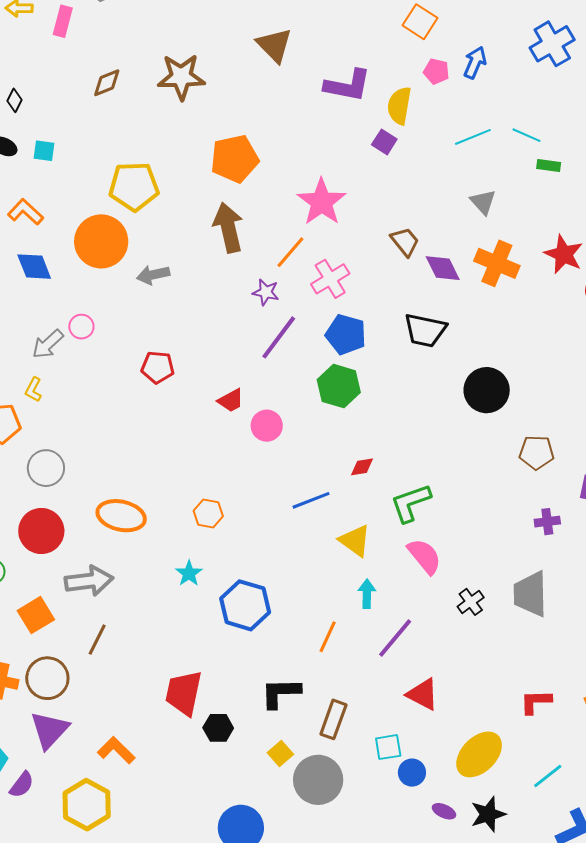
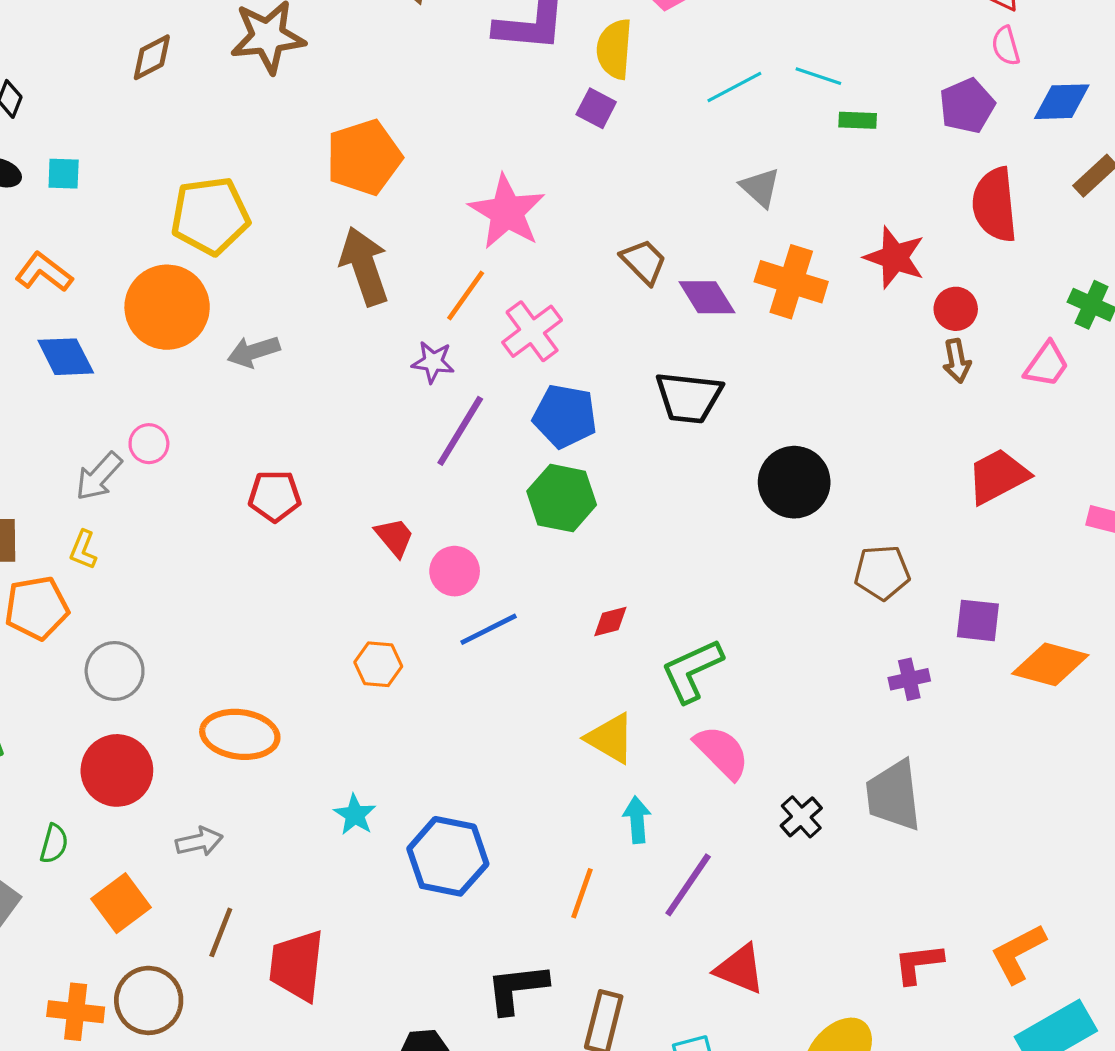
red trapezoid: (231, 401) -> (394, 537), turned -96
blue line: (311, 500) -> (489, 629), moved
orange hexagon: (208, 513) -> (378, 664), moved
gray arrow: (89, 581) -> (199, 842), size x0.6
red trapezoid: (184, 693) -> (297, 965), moved

